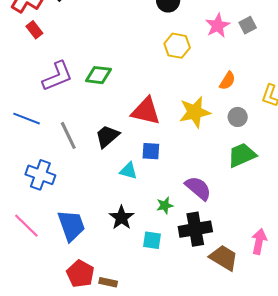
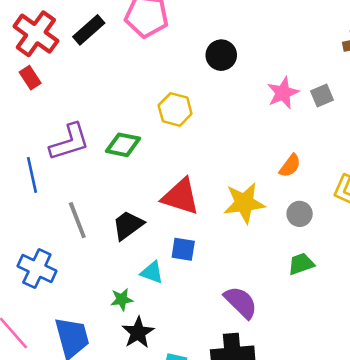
red rectangle: (34, 30) -> (30, 78), moved
yellow hexagon: (177, 46) -> (175, 109), moved
blue line: (27, 119) -> (32, 175), moved, turned 52
green trapezoid: (242, 155) -> (301, 264), size x0.7
green star: (165, 205) -> (122, 299), moved

